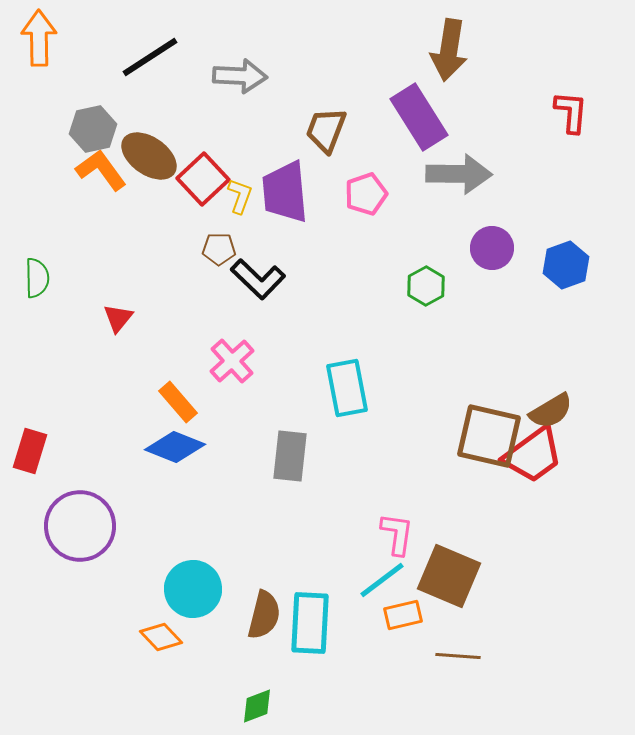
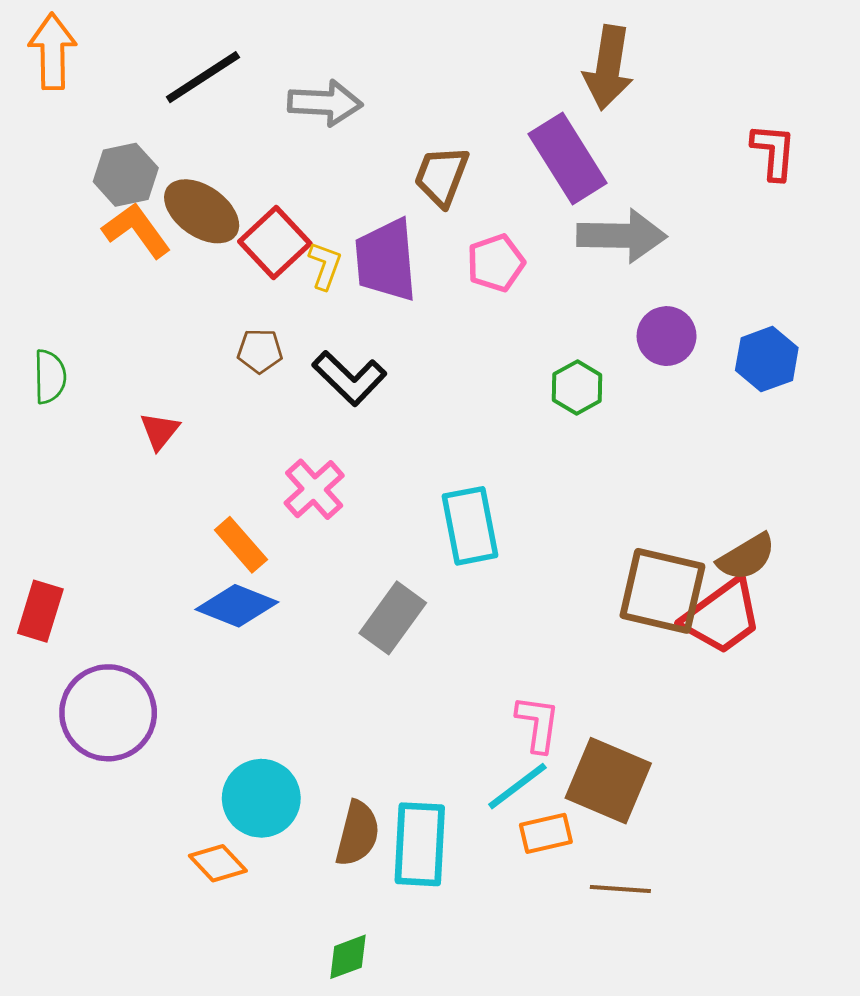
brown pentagon: (219, 249) -> (260, 351), moved
gray rectangle: (290, 456) -> (393, 618), turned 30

